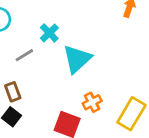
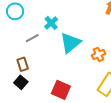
orange cross: (92, 102) -> (98, 54), moved

